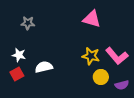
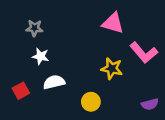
white star: (19, 55) -> (41, 56), moved
pink L-shape: (117, 56) -> (144, 53), moved
yellow circle: (101, 77) -> (91, 102), moved

